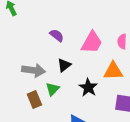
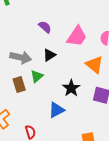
orange triangle: (113, 71) -> (94, 65), turned 36
black star: (88, 87) -> (71, 88), moved

